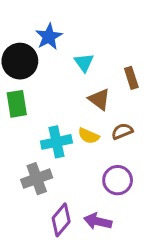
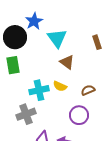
cyan triangle: (84, 63) -> (57, 38), size x1.5
brown rectangle: (131, 78) -> (97, 42), moved
brown semicircle: (122, 131) -> (88, 90), moved

